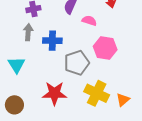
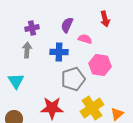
blue cross: (52, 41) -> (59, 52), moved
yellow cross: (97, 93) -> (92, 108), turned 30

